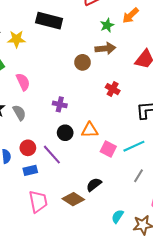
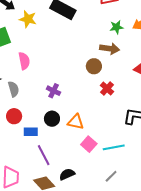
brown circle: (83, 62) -> (94, 66), moved
red circle: (28, 148) -> (14, 116), moved
purple line: (52, 155) -> (44, 155), moved
blue rectangle: (30, 170) -> (31, 132), moved

